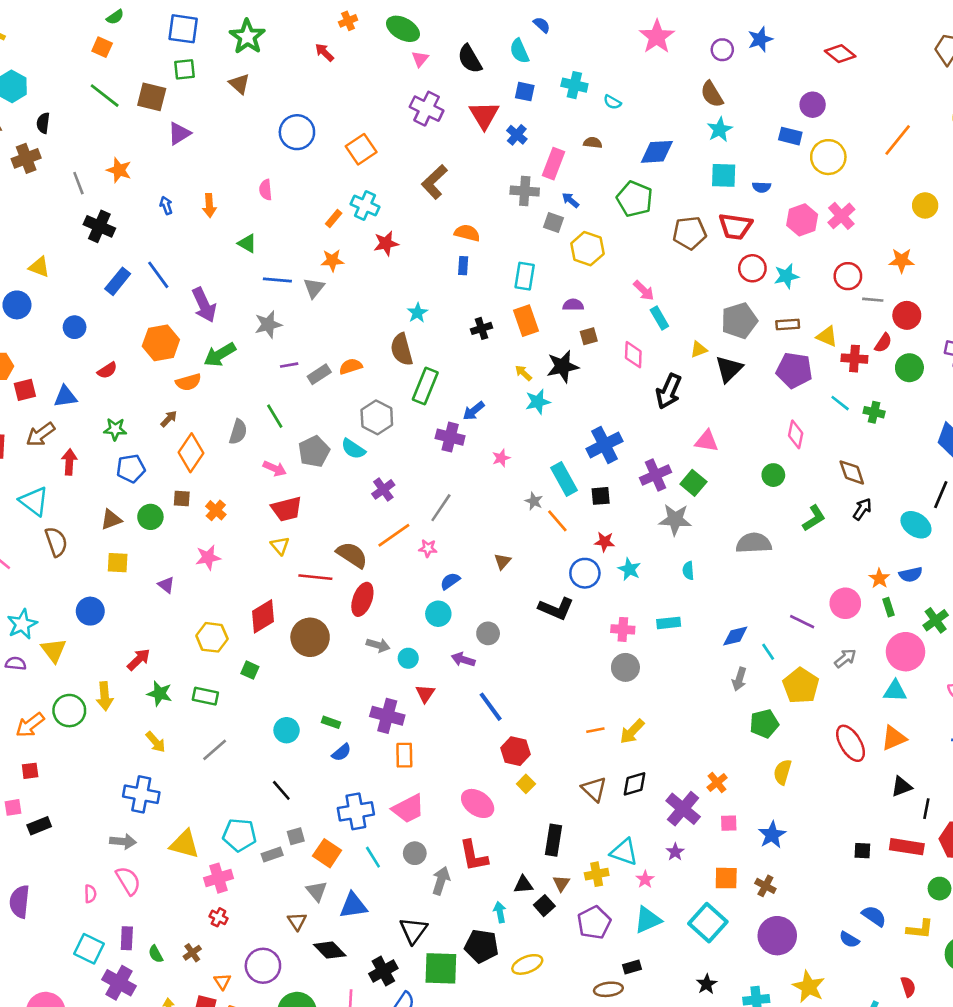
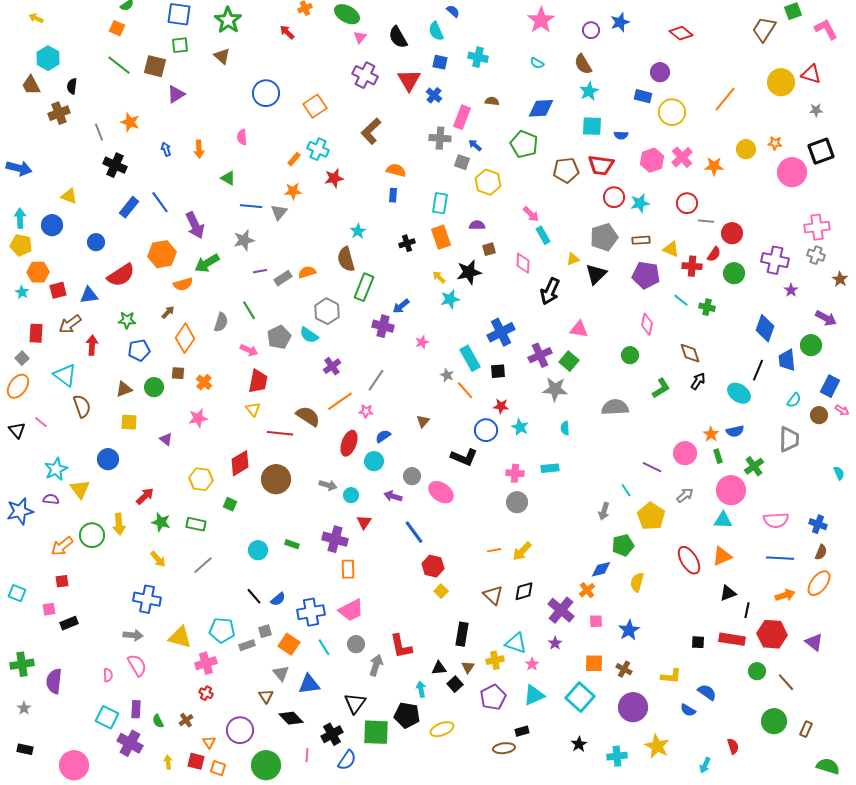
cyan semicircle: (612, 102) -> (537, 63), moved
orange star: (902, 260) -> (714, 166), moved
red semicircle: (107, 370) -> (121, 275), size x1.8
red trapezoid: (287, 509) -> (258, 381), turned -65
red ellipse: (362, 599) -> (349, 443), moved
blue diamond: (735, 636) -> (601, 569), moved
blue semicircle: (341, 752) -> (278, 599), moved
pink ellipse: (478, 803) -> (441, 492), moved
yellow L-shape: (920, 929) -> (671, 676), moved

